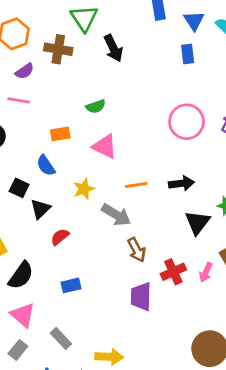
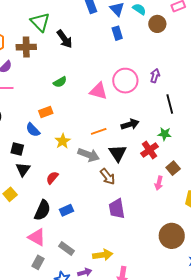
orange rectangle: (60, 134) -> (46, 112), moved
pink triangle: (105, 146) -> (98, 91), moved
black triangle: (40, 209) -> (23, 169), moved
black triangle: (197, 222) -> (118, 153), moved
red cross: (173, 272) -> (149, 150), moved
black semicircle: (21, 275) -> (42, 210), moved

